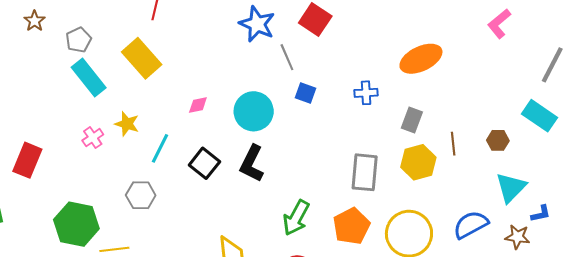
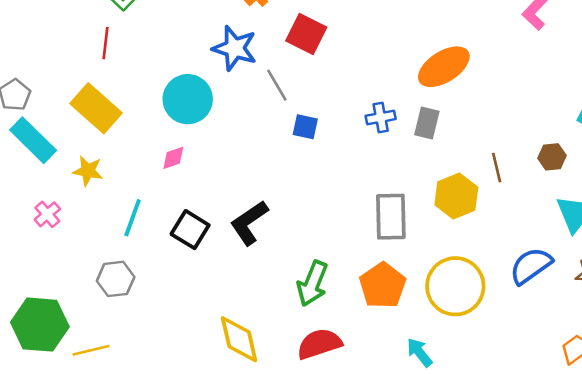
cyan circle: (254, 111) -> (188, 99), moved
gray rectangle: (412, 120) -> (427, 123), moved
yellow star: (127, 124) -> (88, 171), moved
black L-shape: (252, 164) -> (249, 223), turned 36

